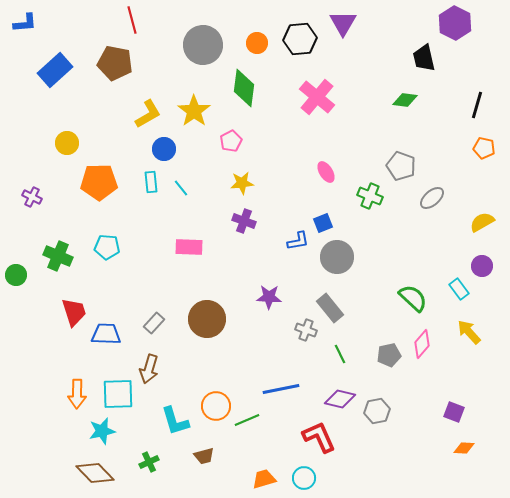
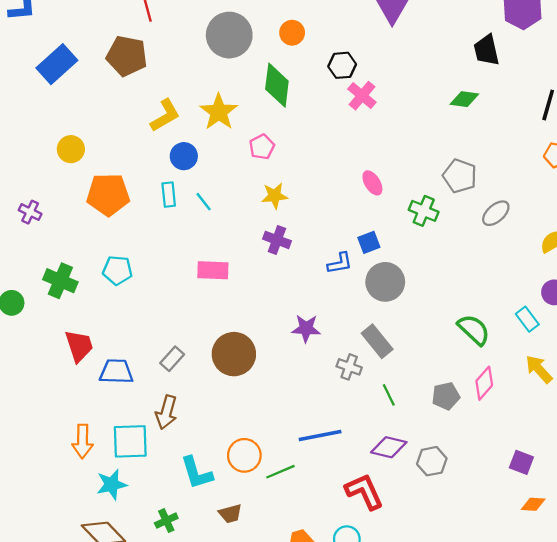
black hexagon: (300, 39) -> (342, 65), moved, size x0.7
pink cross: (317, 97) -> (362, 96), size x0.7

